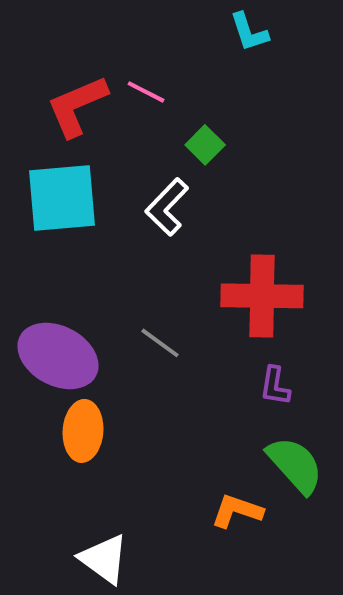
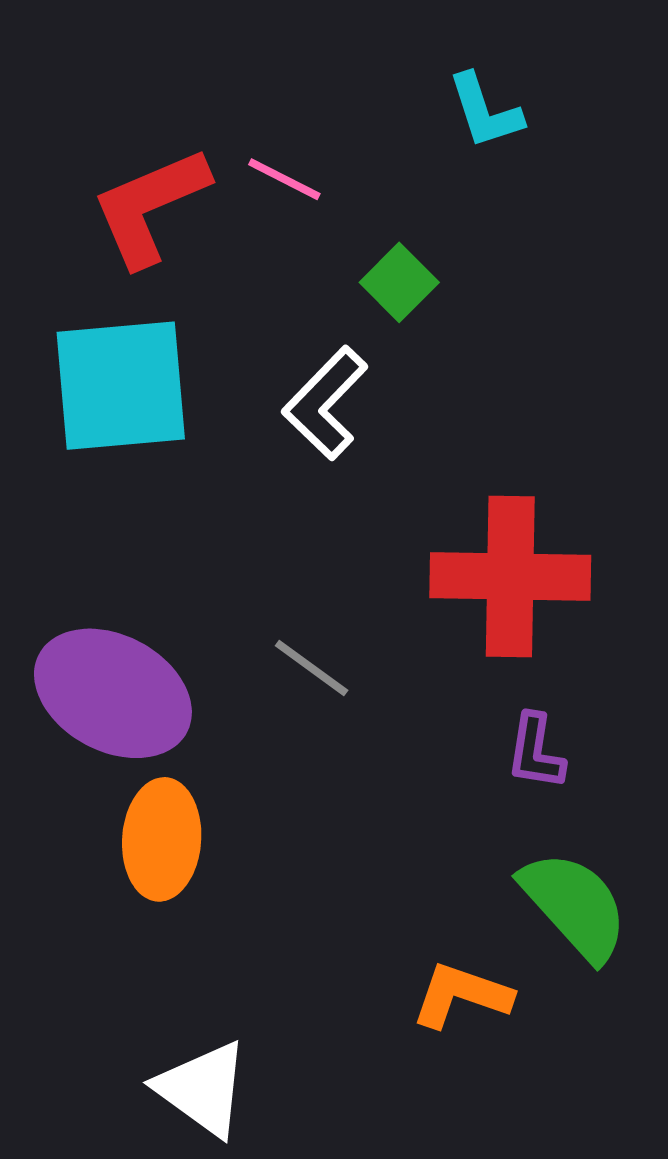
cyan L-shape: (249, 32) -> (485, 111), moved

